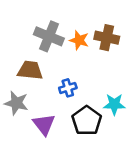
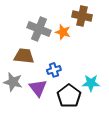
brown cross: (107, 38) -> (82, 16), moved
purple triangle: (44, 124) -> (38, 88), moved

